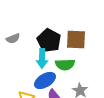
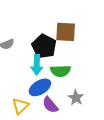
brown square: (76, 39) -> (66, 32), moved

